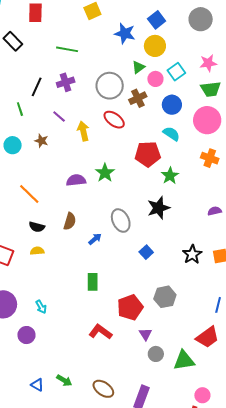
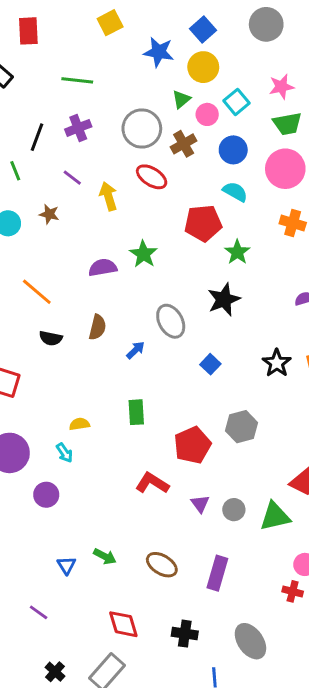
yellow semicircle: (37, 251) -> (79, 424), moved
purple triangle: (145, 334) -> (200, 504), moved
blue triangle: (37, 385) -> (66, 565), turned 32

